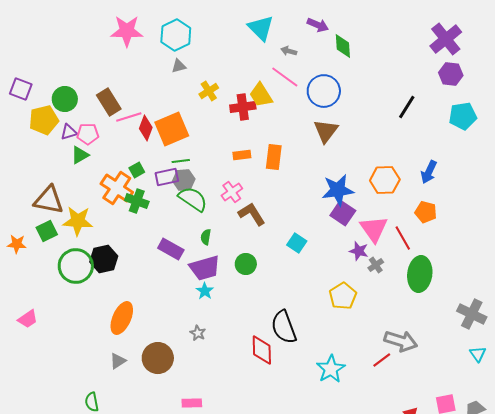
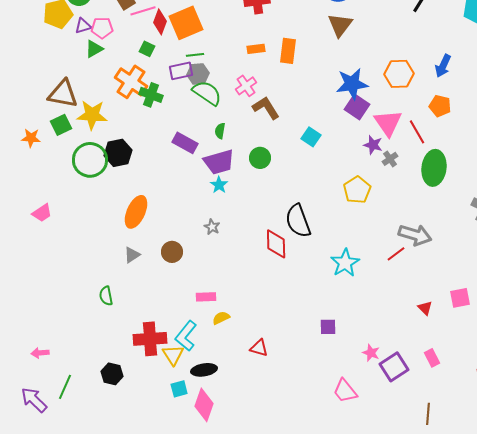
green square: (137, 170) -> (147, 49), moved, turned -35
brown circle: (158, 358) -> (172, 252), size x0.7

